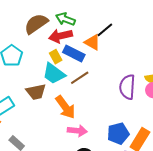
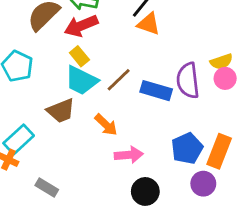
orange triangle: (92, 42) -> (149, 24), moved
blue rectangle: (74, 53) -> (156, 91), moved
orange arrow: (65, 107) -> (106, 125), size x0.7

